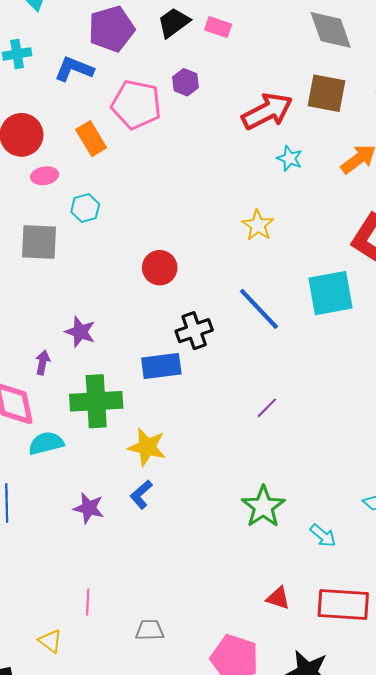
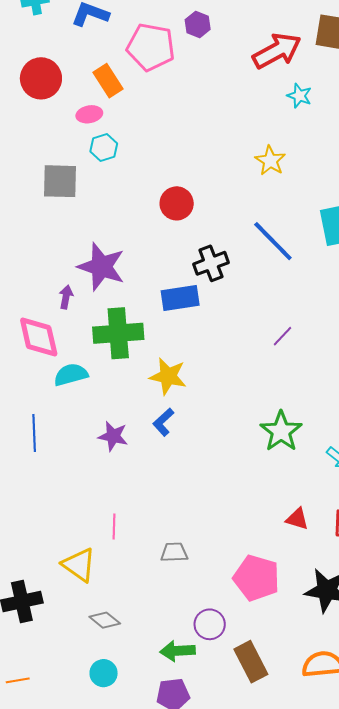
pink ellipse: (45, 176) -> (89, 114), moved
purple star: (80, 332) -> (101, 267), size x1.6
yellow triangle: (50, 641) -> (79, 565), size x1.5

